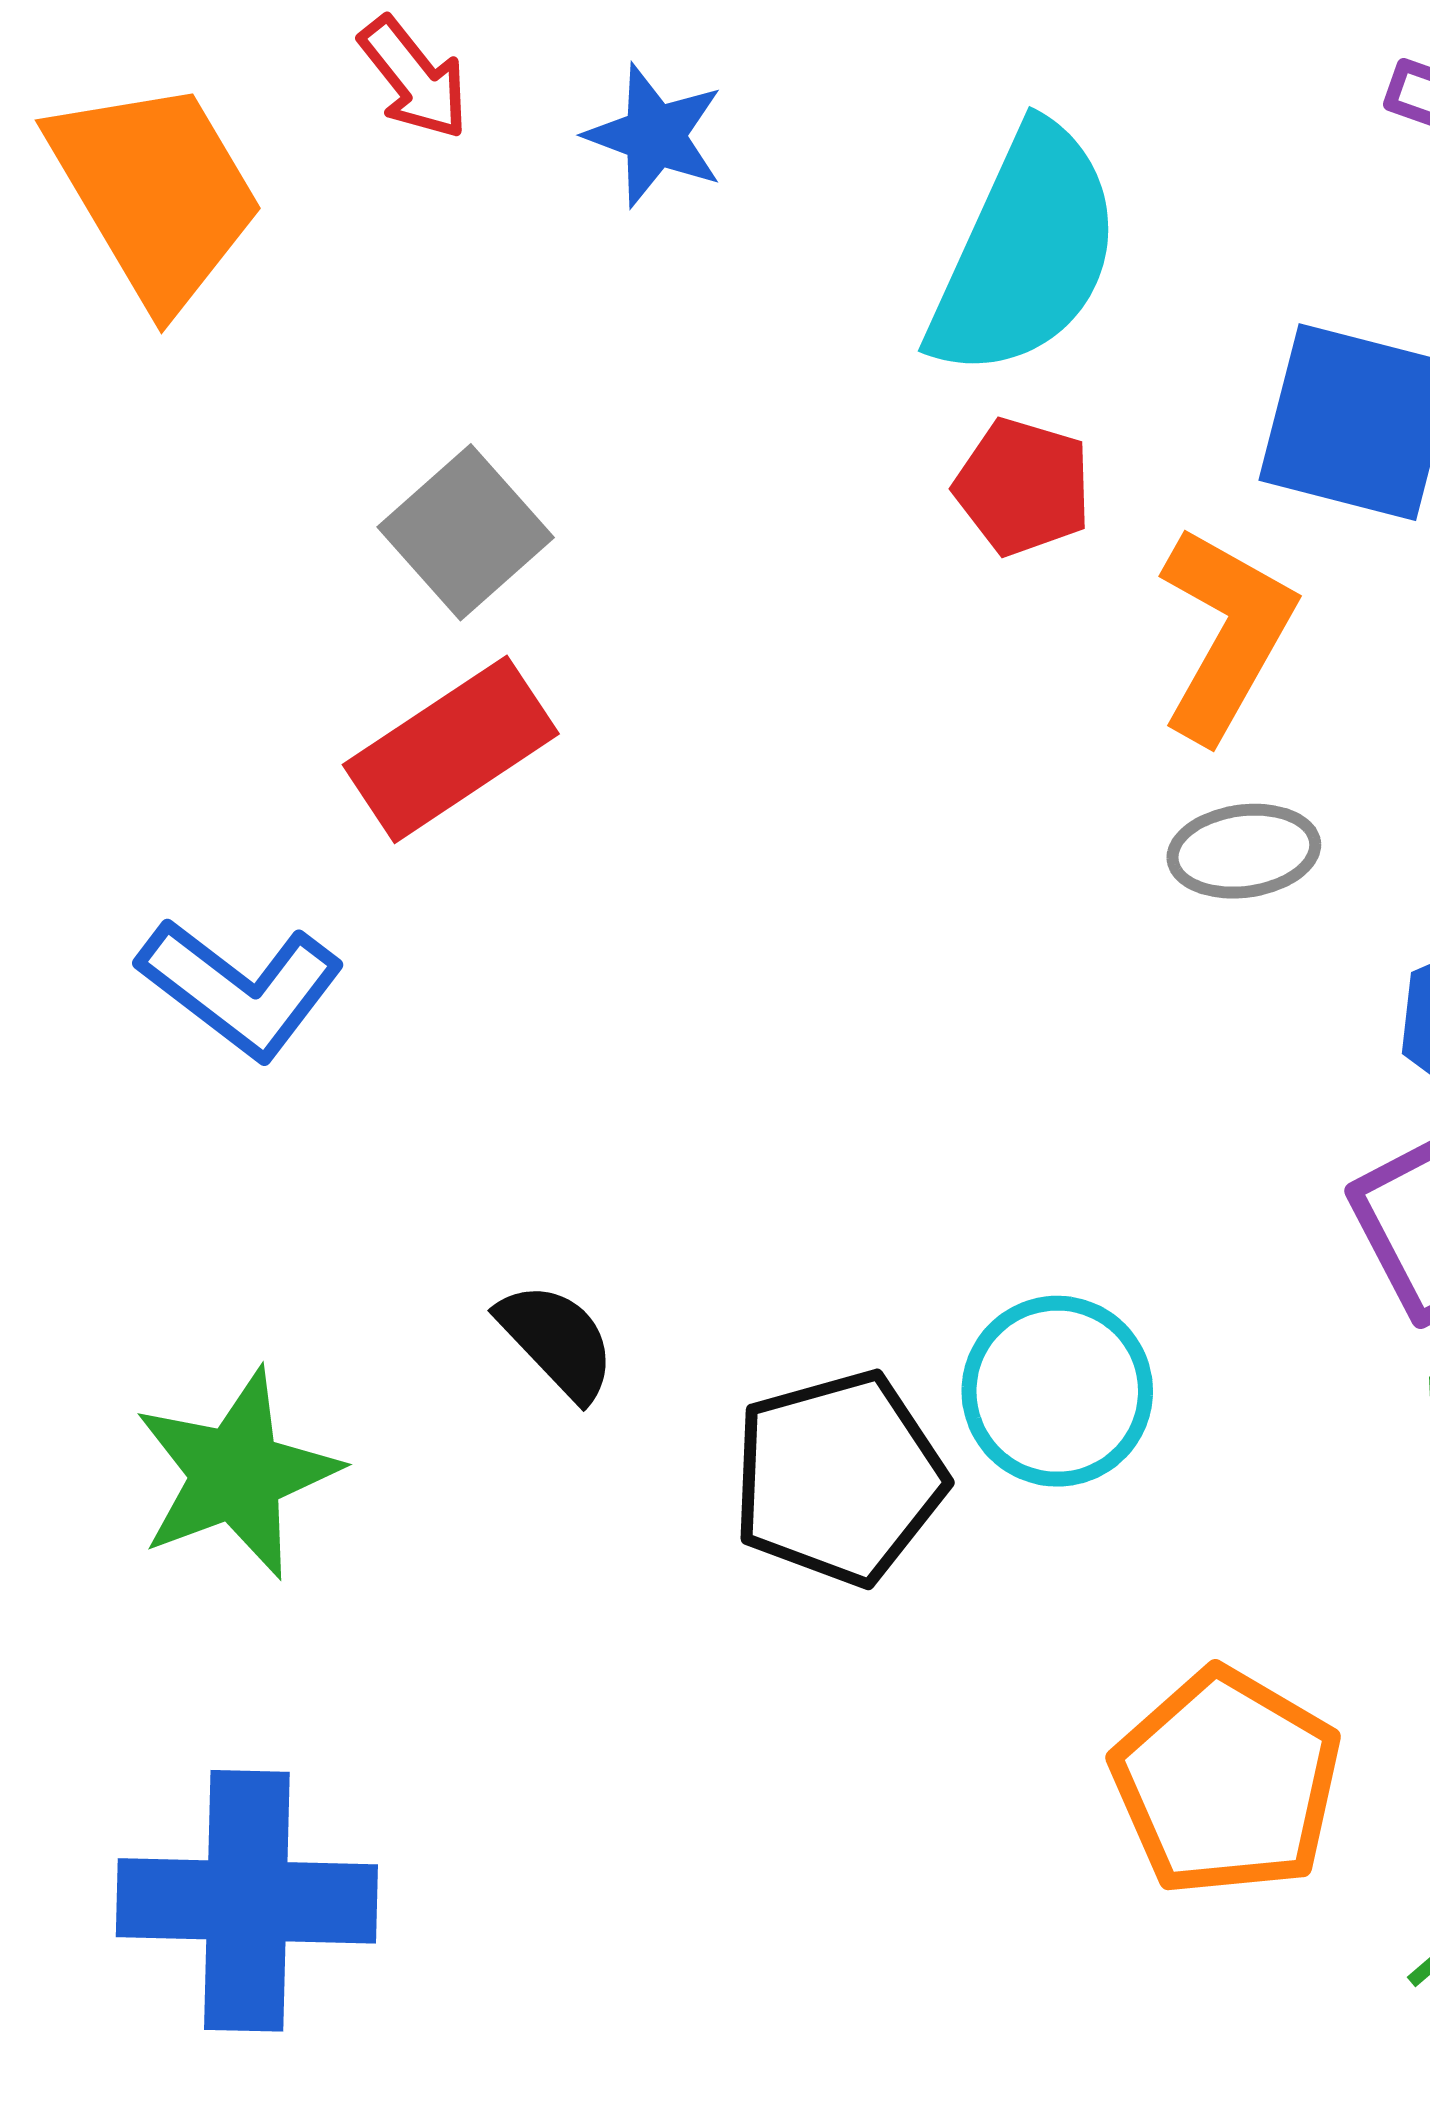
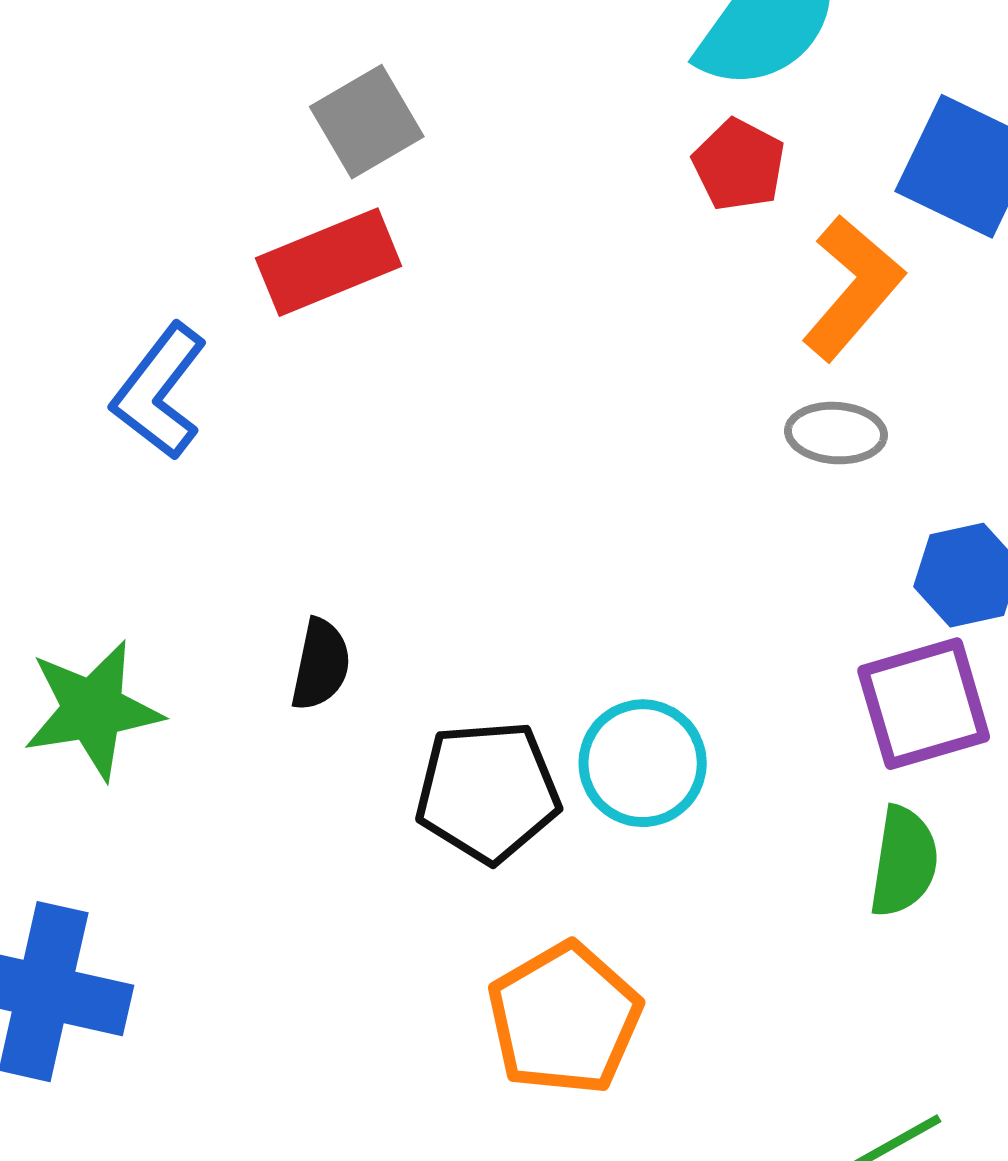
blue L-shape: (241, 988) -> (159, 391), turned 79
black semicircle: (557, 1341) -> (321, 665), turned 44
orange pentagon: (1227, 1782) -> (564, 1019), moved

